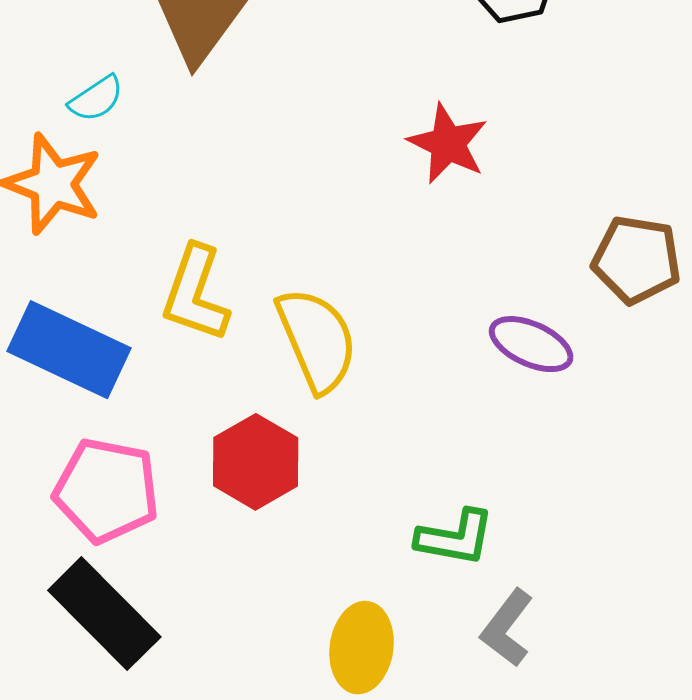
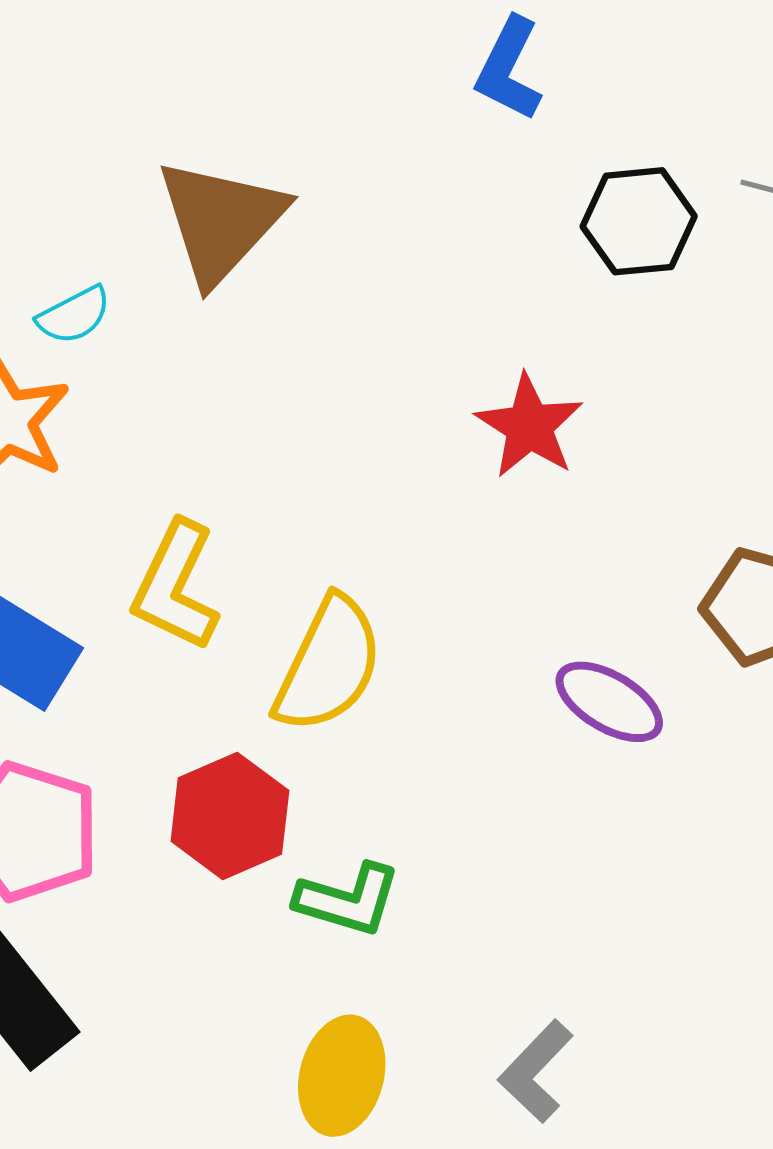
yellow semicircle: (317, 340) -> (328, 665), turned 42
green L-shape: (455, 538) -> (348, 900), moved

